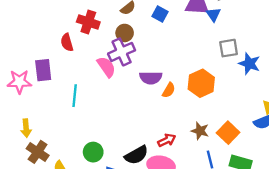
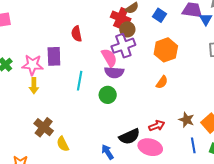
red cross: (88, 22) -> (121, 18), moved
purple semicircle: (151, 78) -> (114, 72), moved
orange hexagon: (201, 83) -> (166, 50), moved
yellow arrow: (26, 128) -> (34, 86), moved
green circle: (93, 152) -> (108, 95), moved

